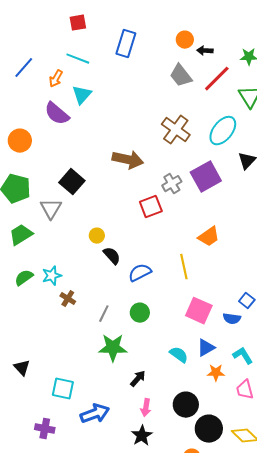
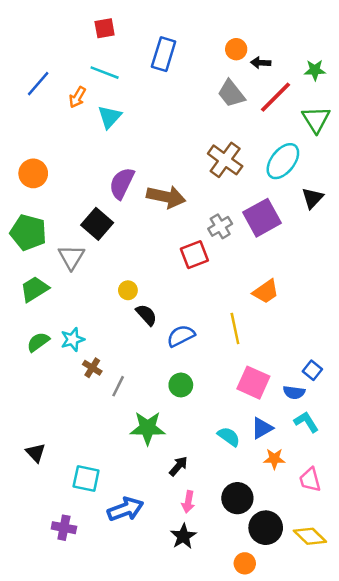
purple semicircle: (57, 114) -> (122, 183), moved, turned 76
gray line: (104, 314) -> (118, 386), moved
cyan L-shape: (243, 356) -> (306, 422), moved

